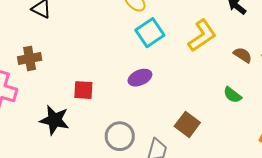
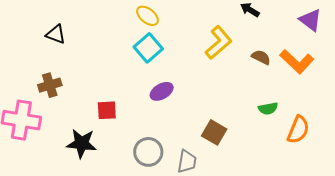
cyan square: (150, 33) -> (148, 48), moved
green semicircle: (232, 95) -> (268, 109), moved, turned -42

